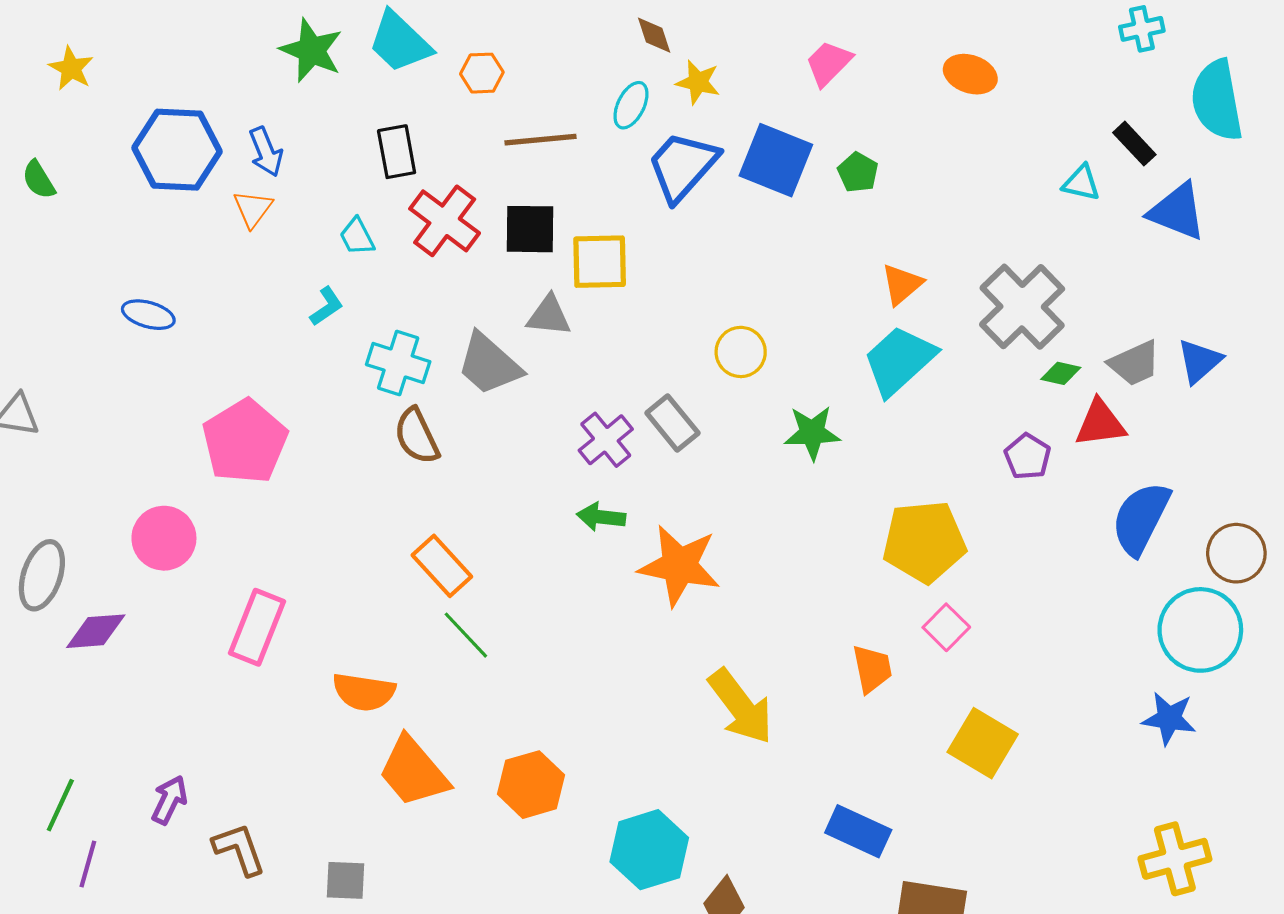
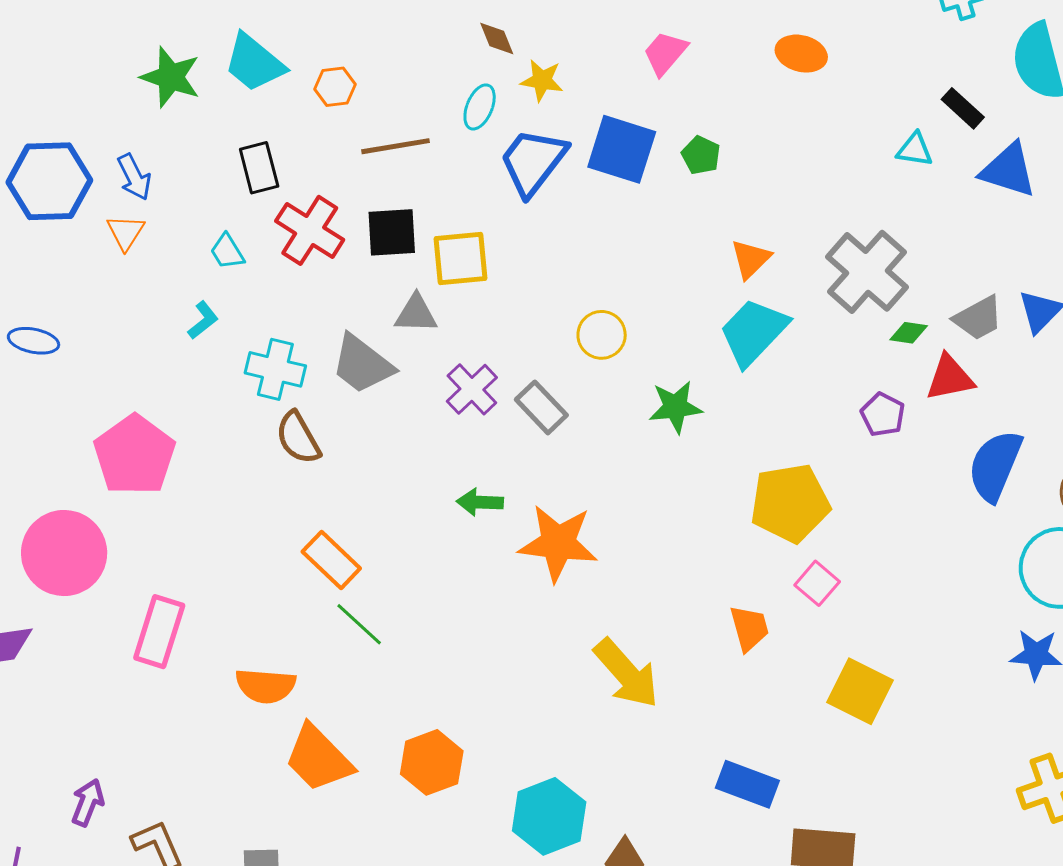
purple cross: (606, 440) -> (472, 389), moved
pink circle: (164, 538) -> (64, 553), size x1.4

